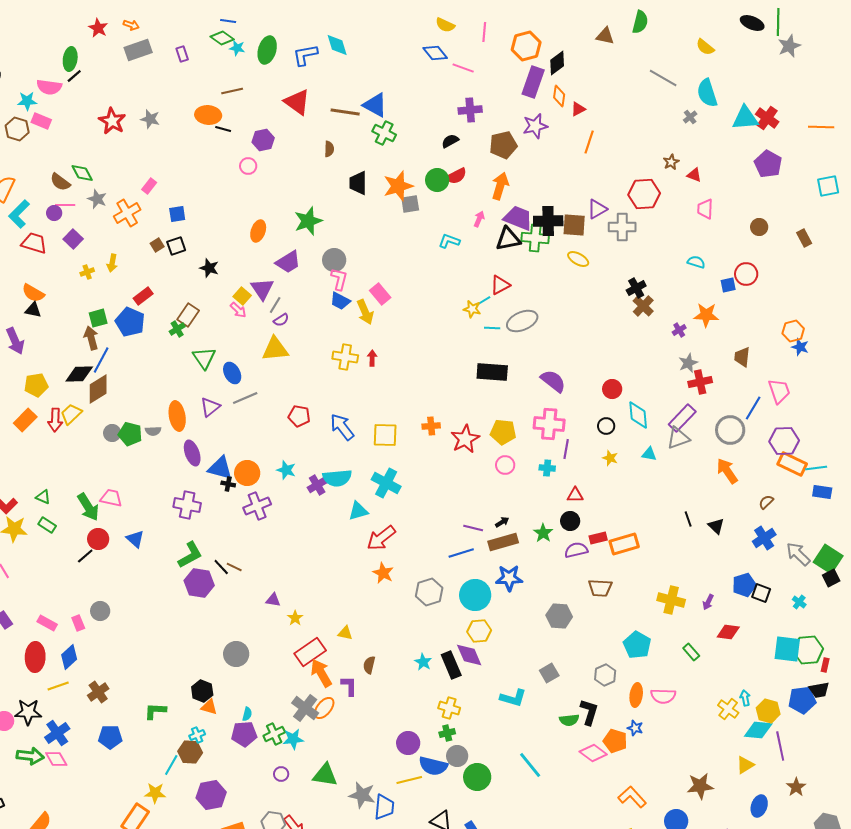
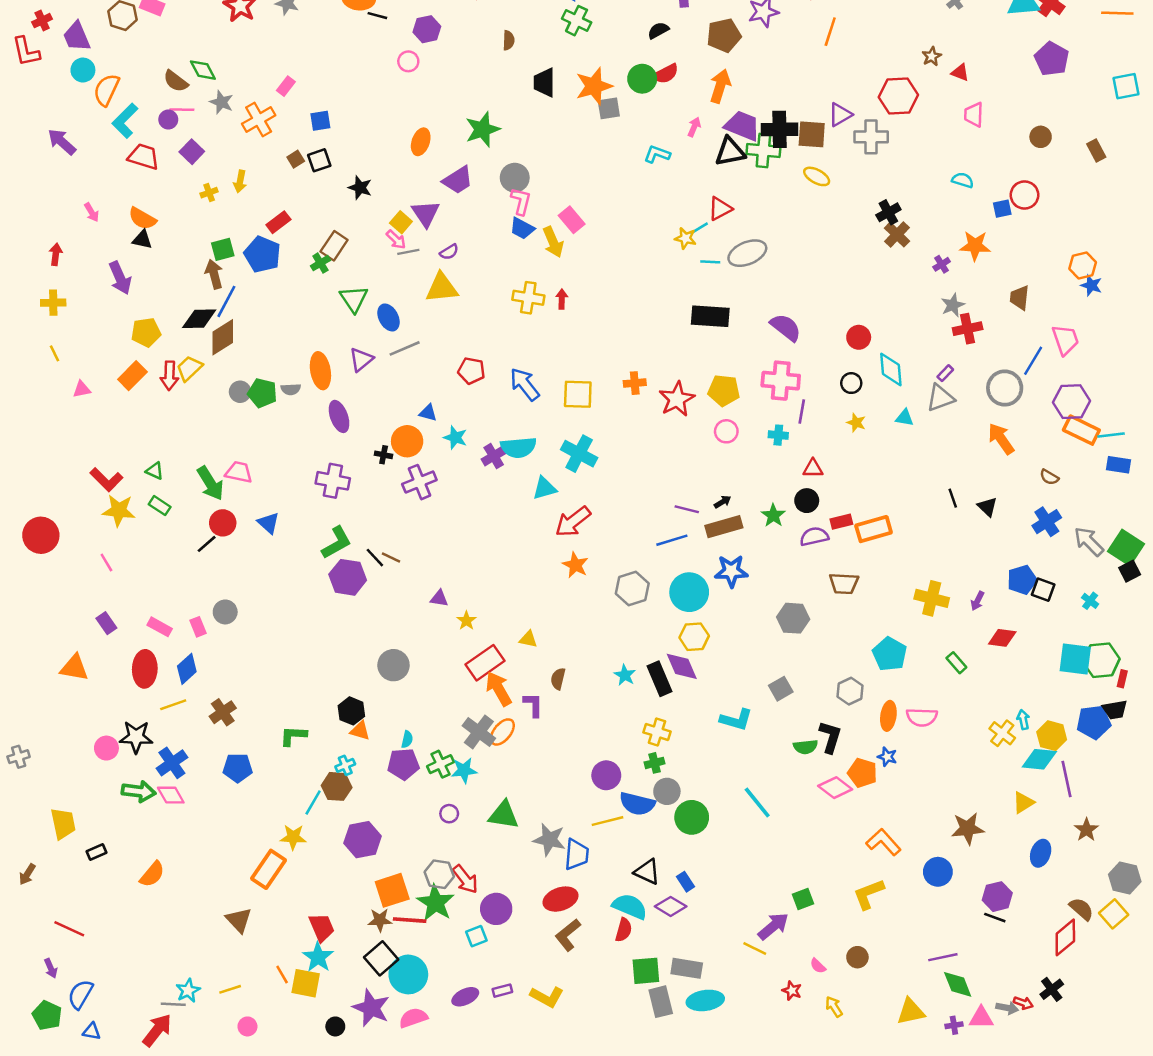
gray line: (275, 305) -> (408, 252), moved, turned 48
purple rectangle: (682, 418) -> (945, 373), size x0.5
blue triangle: (220, 468) -> (428, 413), moved, size x0.6
brown semicircle: (766, 502) -> (1049, 477), turned -105

